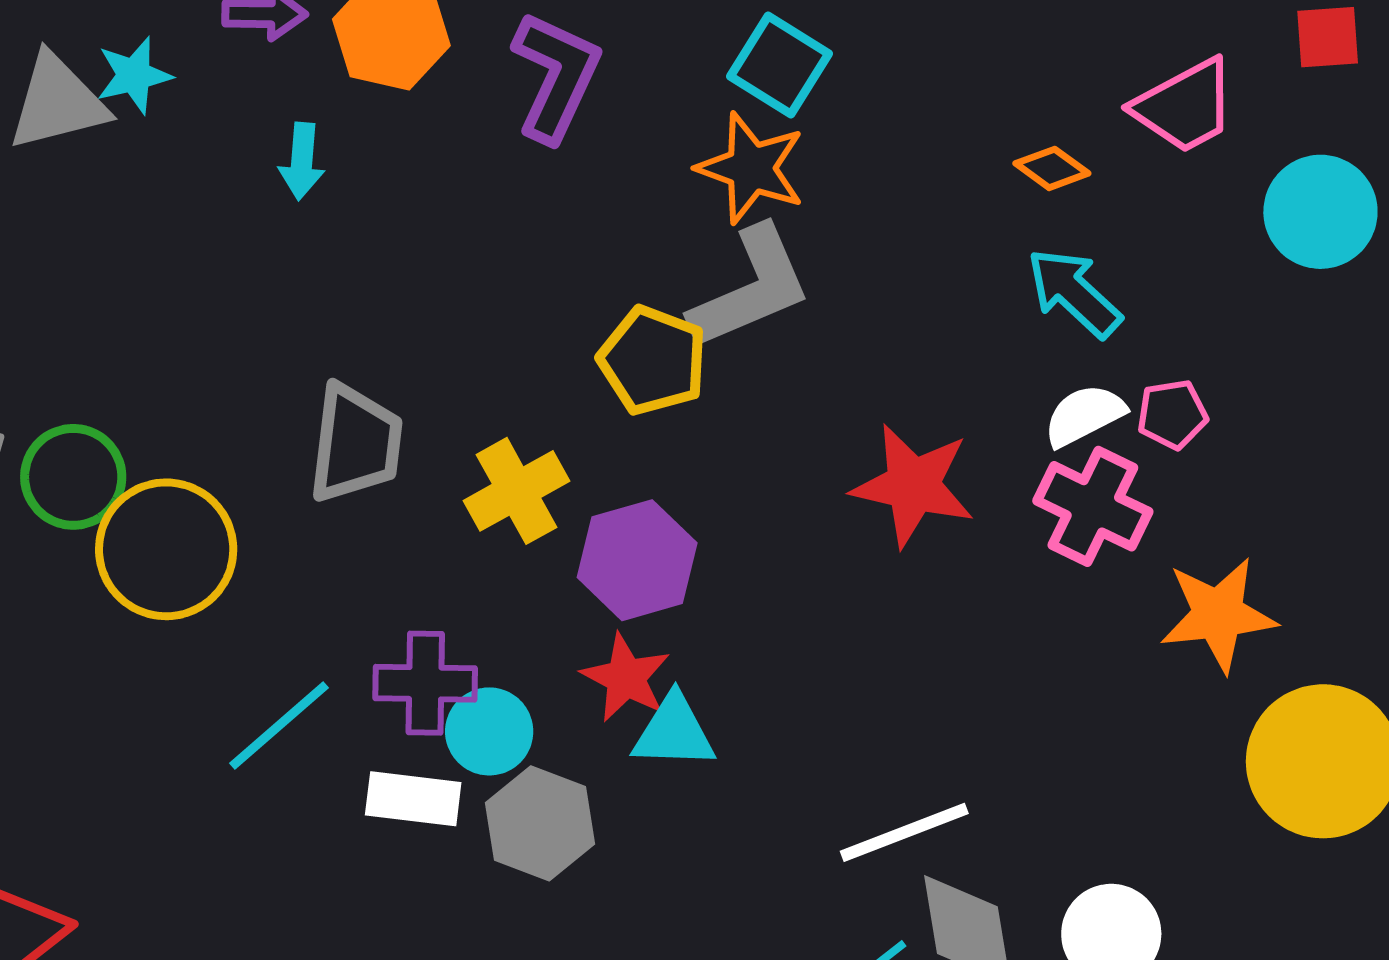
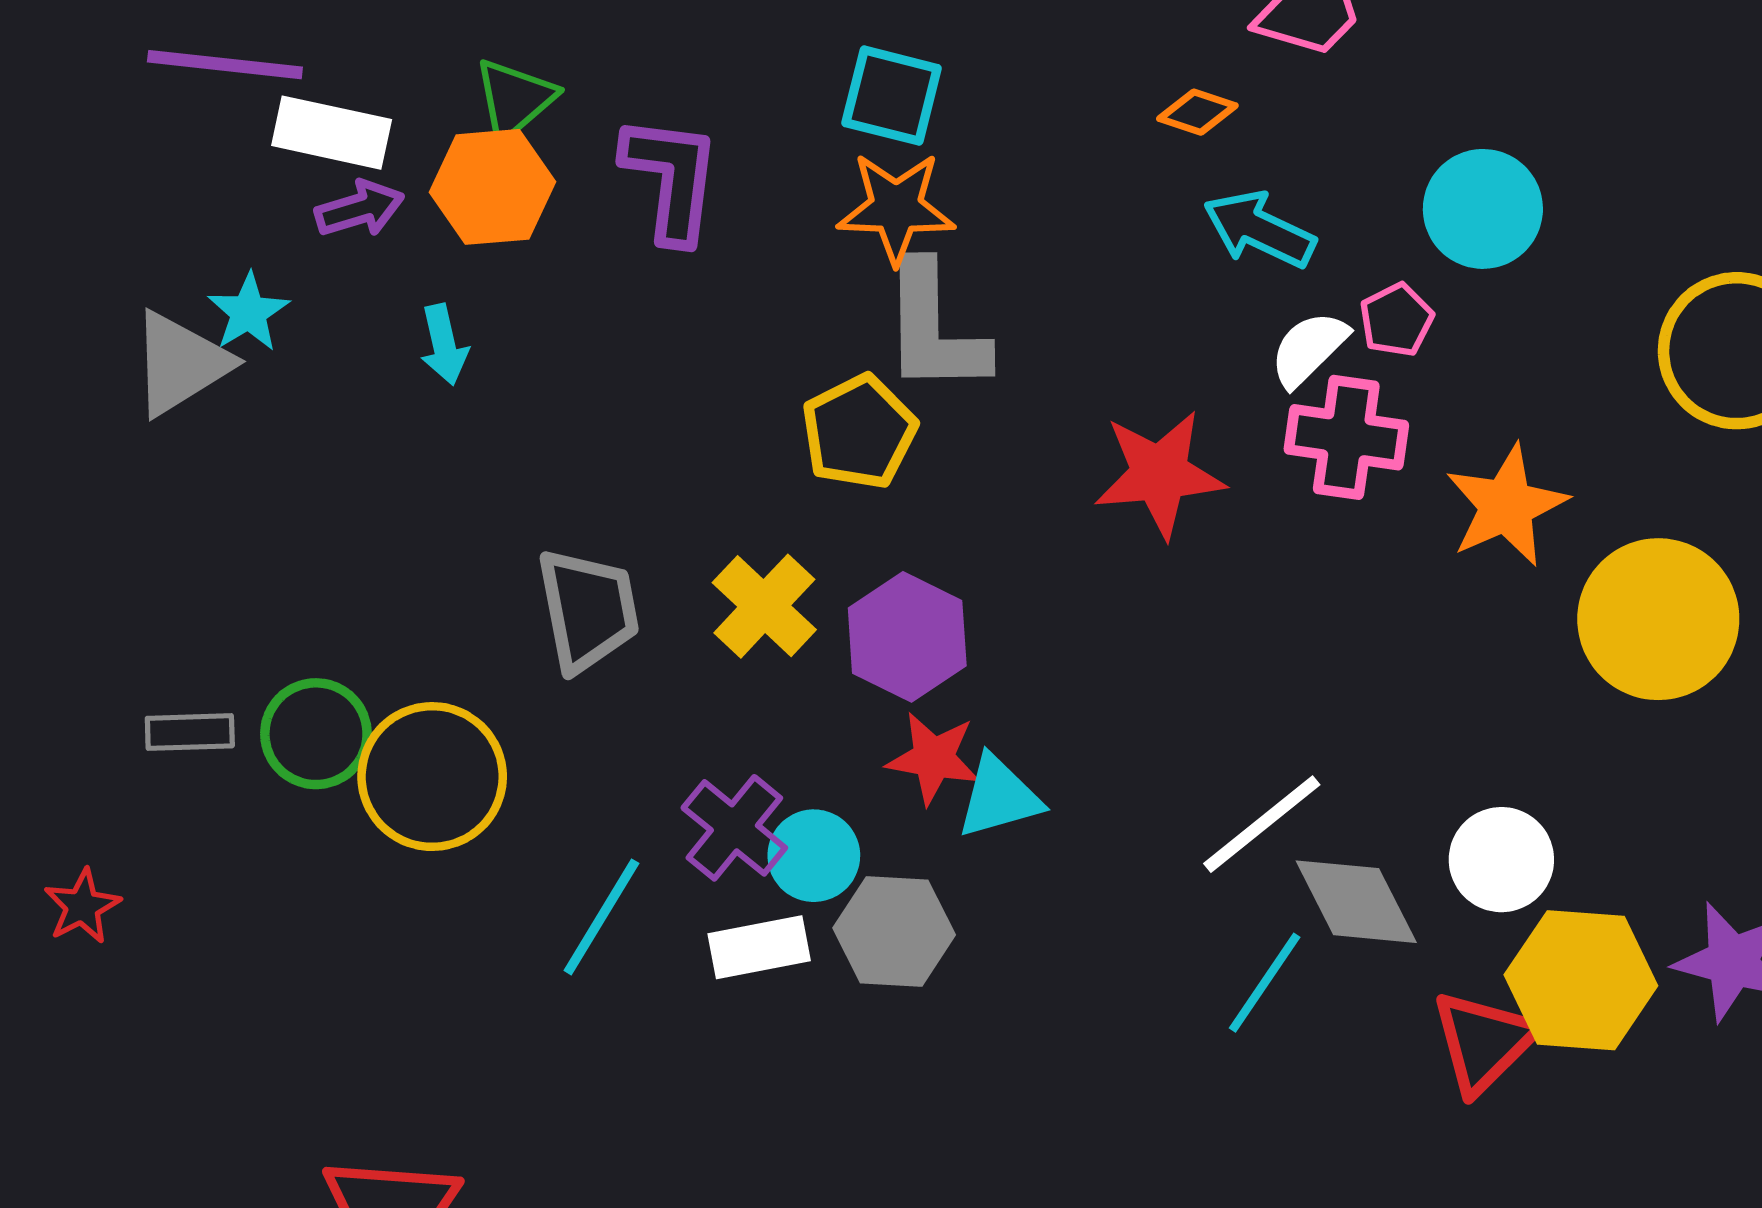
cyan circle: (1320, 212) -> (1483, 209), moved
gray L-shape: (751, 288) -> (934, 328), turned 130
yellow pentagon: (653, 360) -> (859, 432), turned -30
purple cross: (425, 683) -> (734, 828), turned -34

